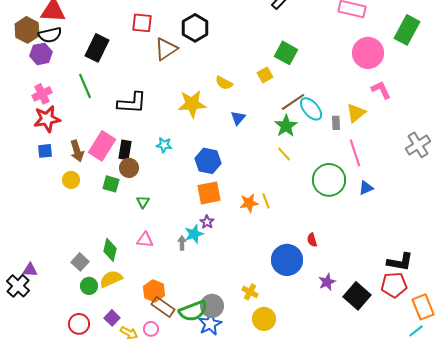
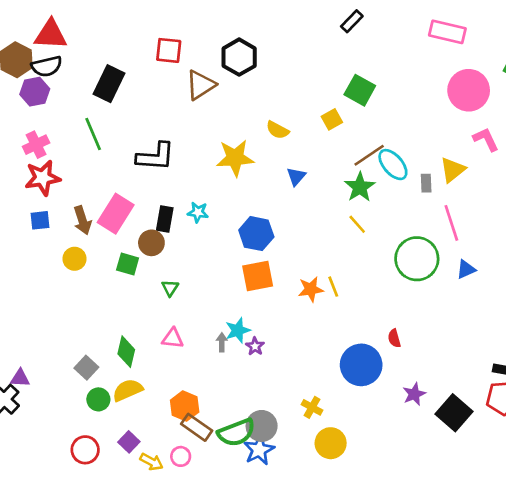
black rectangle: (125, 150) -> (165, 219), moved
purple star: (207, 222) -> (255, 346), moved

